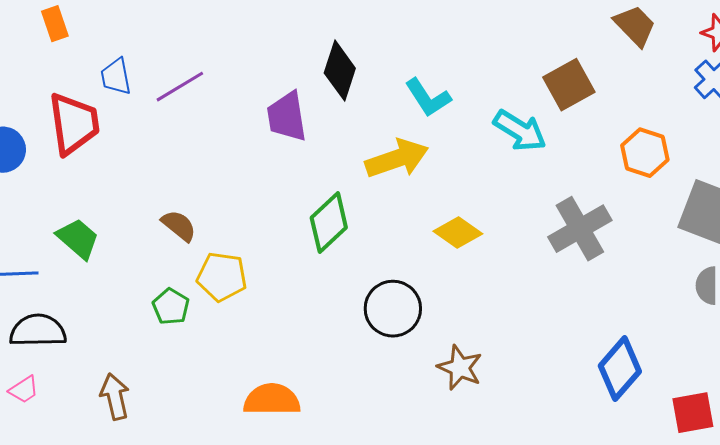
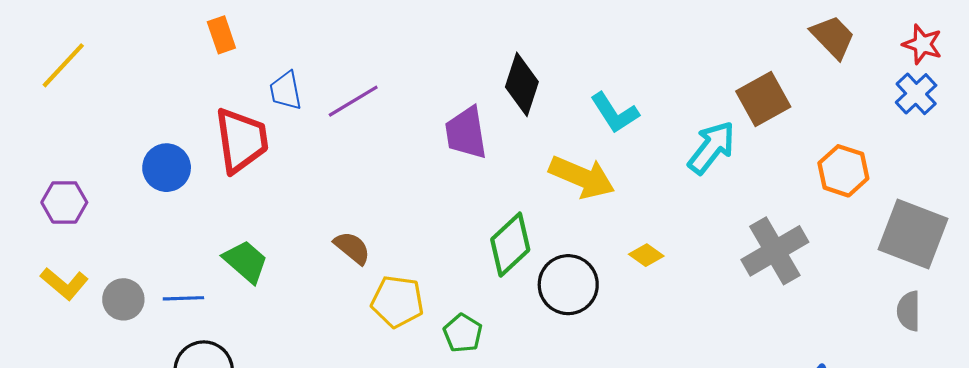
cyan arrow: (520, 131) -> (712, 148), turned -84
yellow arrow: (397, 159) -> (582, 177), turned 42
yellow diamond: (458, 233) -> (646, 255), size x0.7
green pentagon: (171, 307) -> (463, 333), moved
black circle: (393, 309) -> (568, 285), moved

